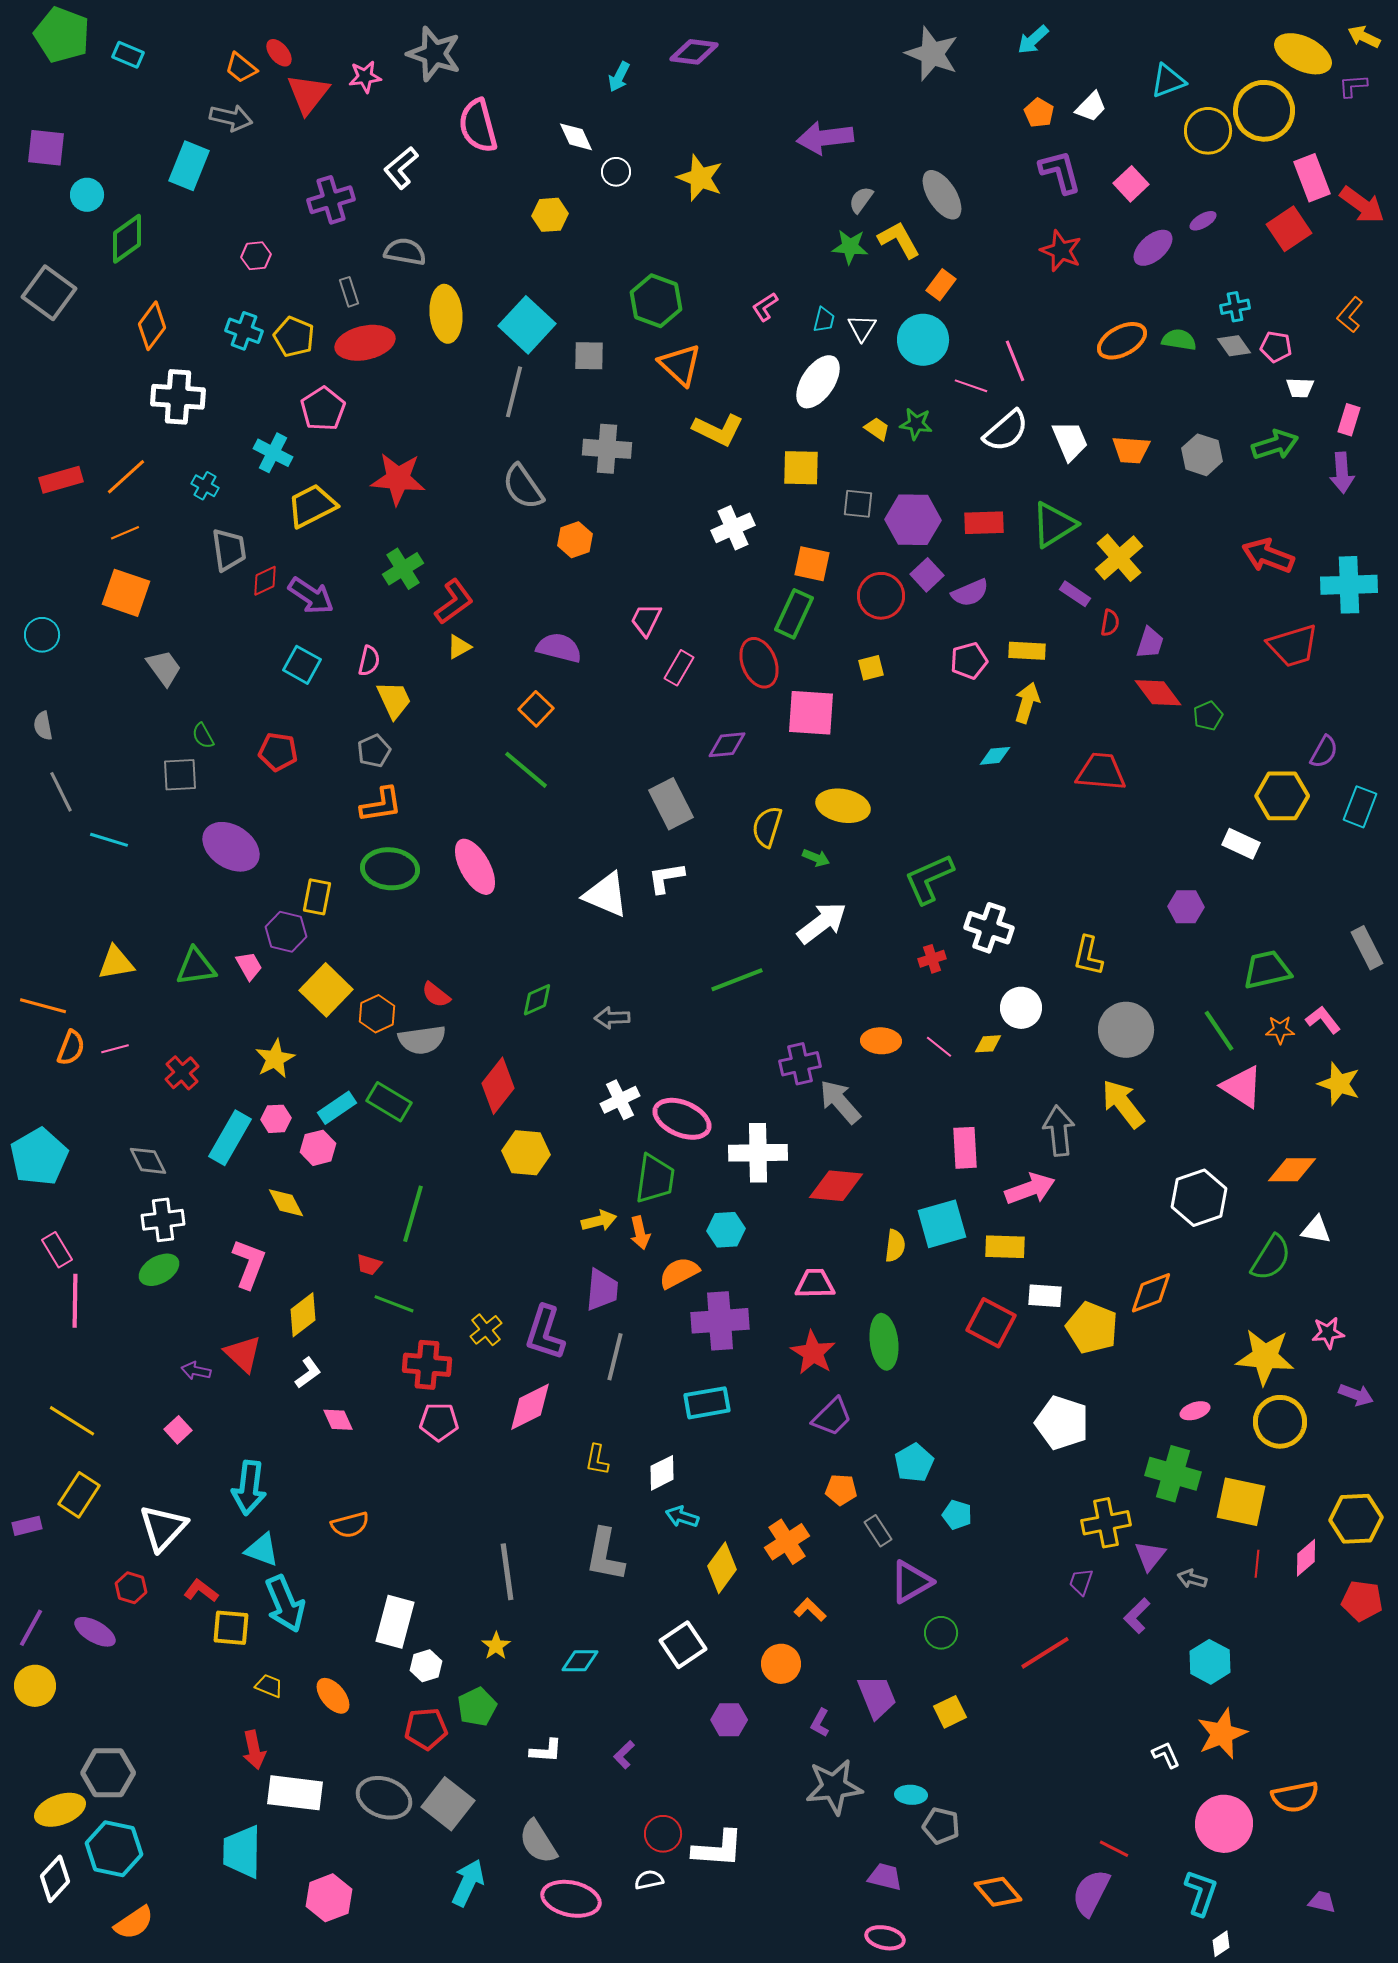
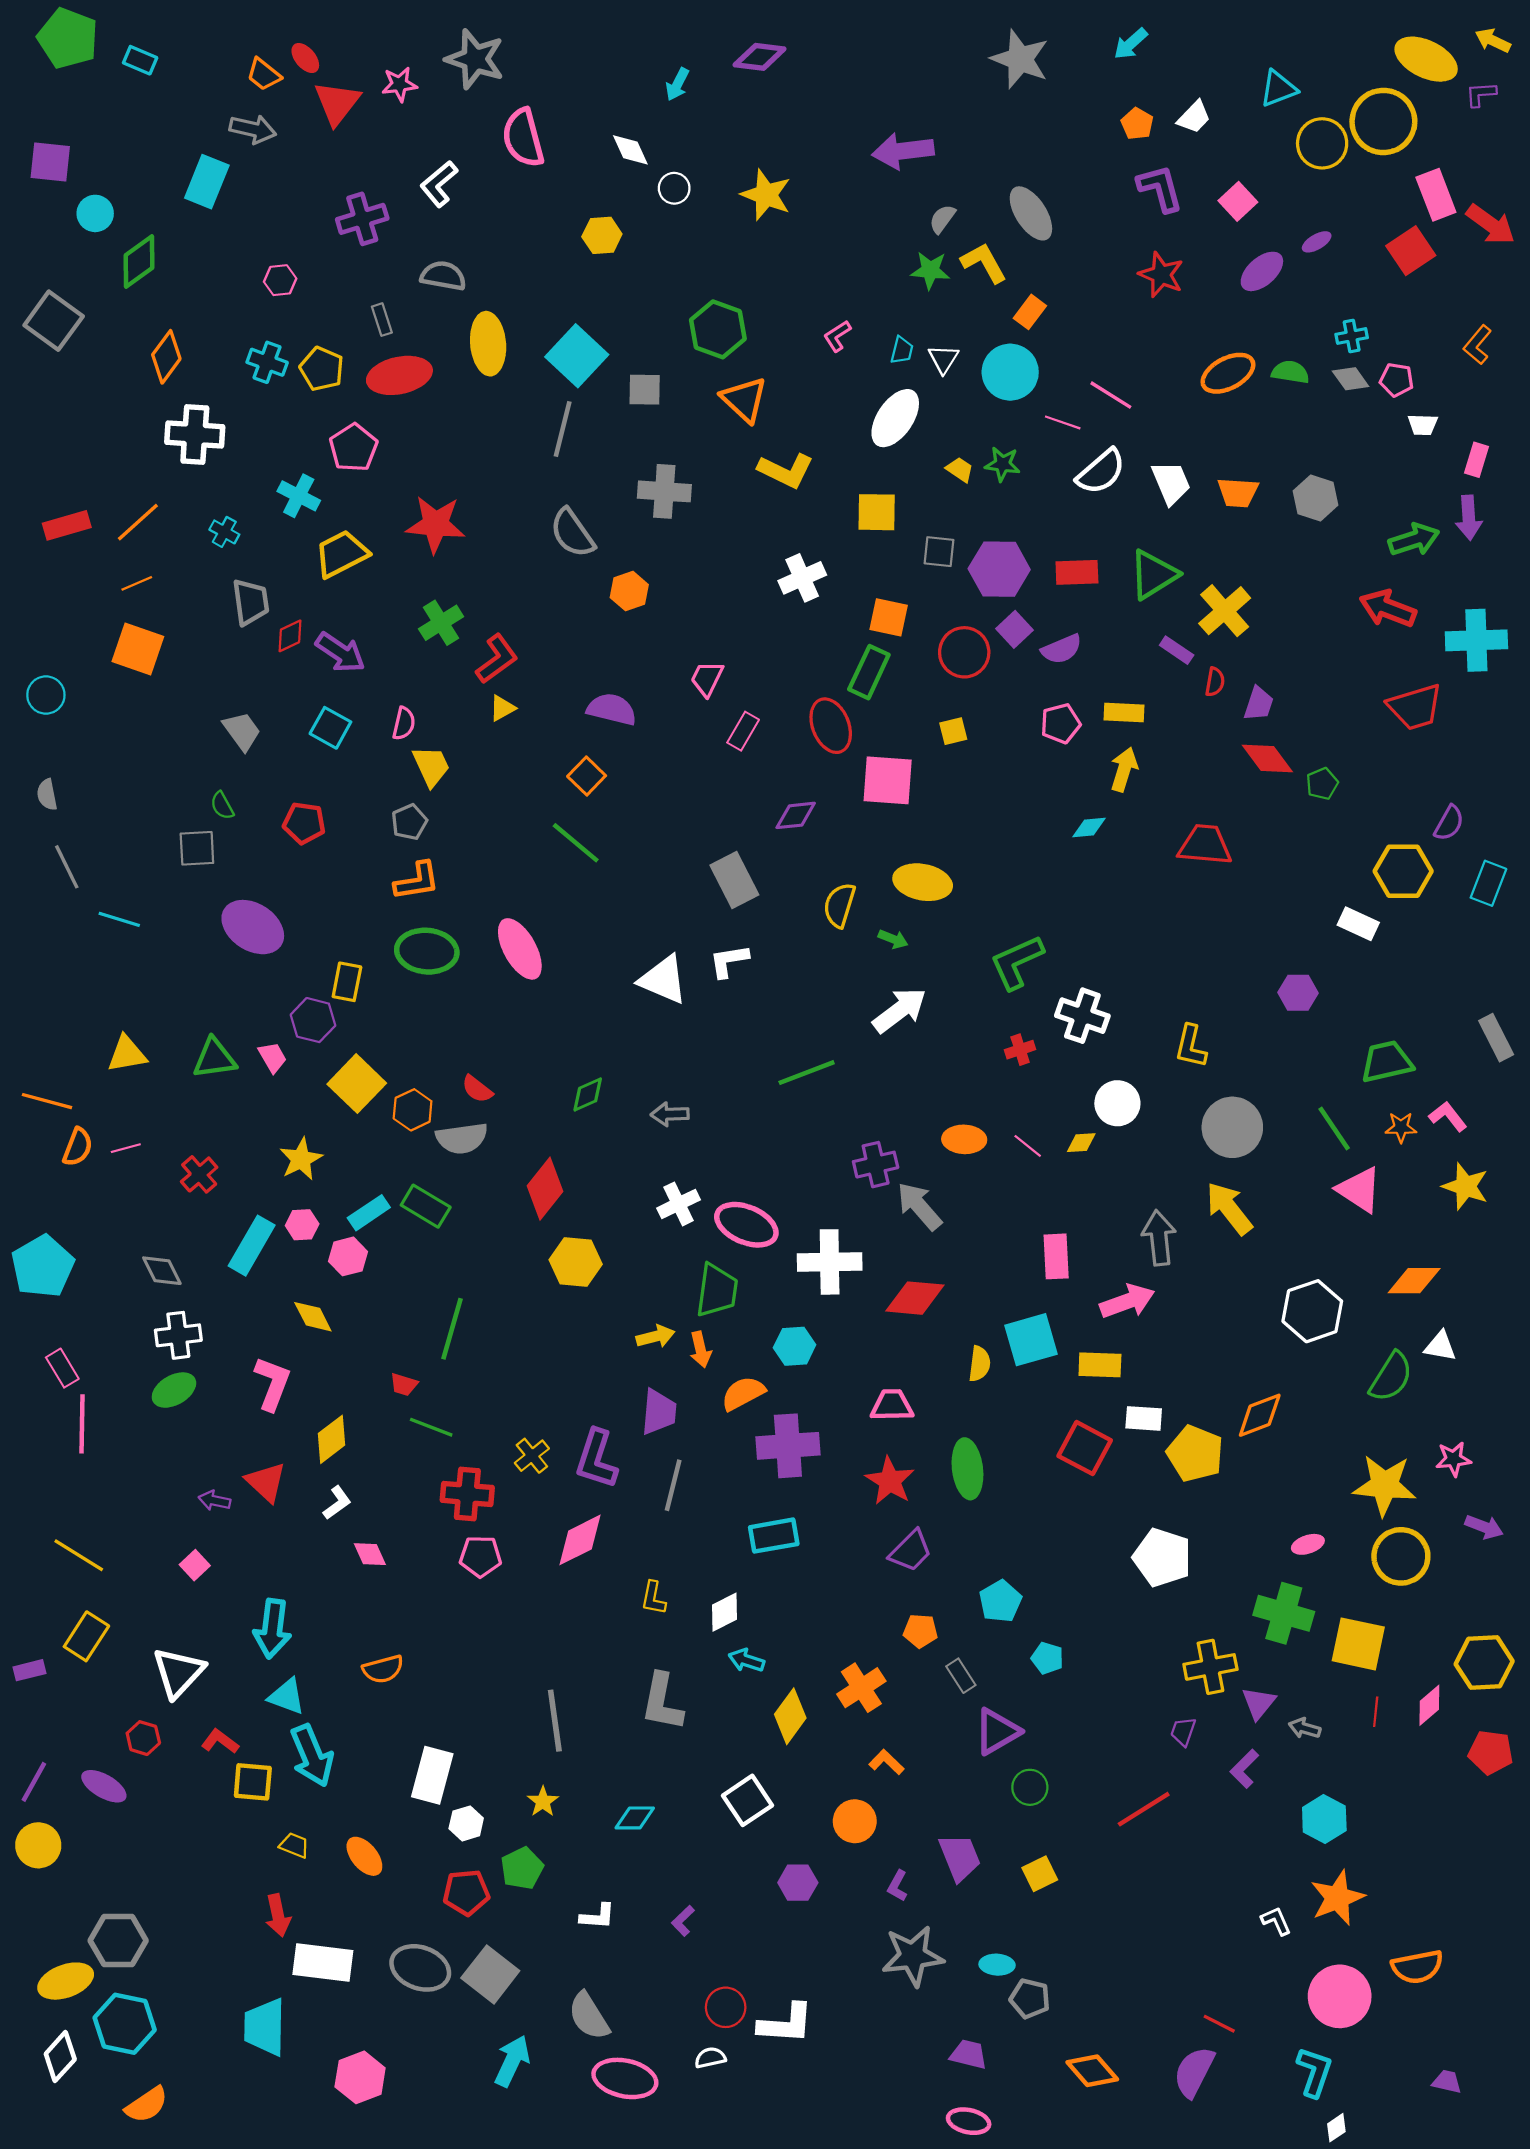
pink line: (1015, 361) -> (1111, 395), turned -36
green arrow: (1275, 445) -> (1414, 540), moved
gray trapezoid: (164, 668) -> (242, 731), moved

